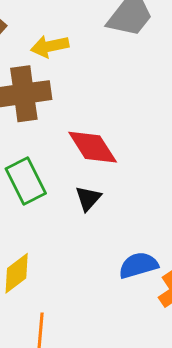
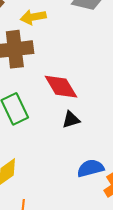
black triangle: (88, 198) -> (71, 120), moved, turned 30

